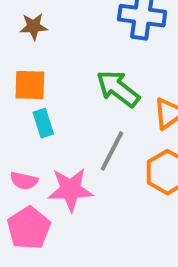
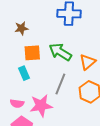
brown star: (34, 26) -> (21, 28), moved
orange square: (30, 85) -> (32, 53), moved

